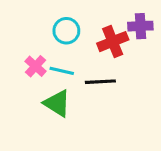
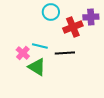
cyan circle: (66, 31) -> (51, 12), moved
pink cross: (36, 66) -> (23, 53), moved

